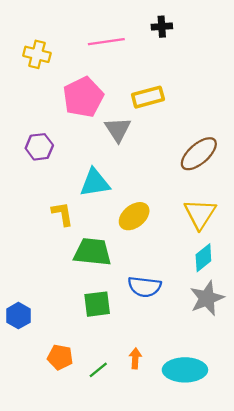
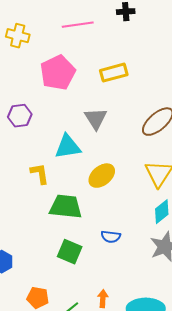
gray triangle: (118, 129) -> (96, 119), moved
blue semicircle: (144, 287) -> (111, 237), size x0.7
green square: (97, 304) -> (70, 252), turned 30

